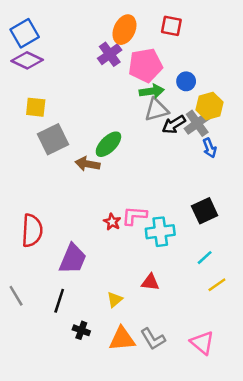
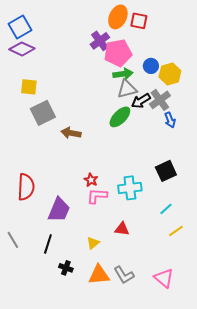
orange ellipse: (124, 30) -> (118, 17), moved
purple cross: (110, 54) -> (100, 41), moved
yellow hexagon: (210, 106) -> (170, 74), moved
green ellipse: (108, 144) -> (120, 117), moved
pink L-shape: (134, 216) -> (97, 196), moved

